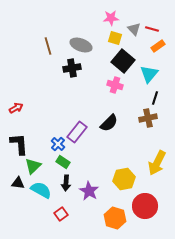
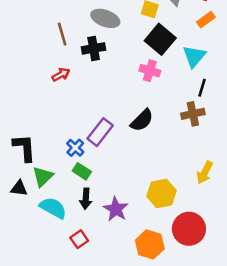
brown line: (48, 46) -> (62, 34), moved
red arrow: (16, 108) -> (61, 75), moved
yellow arrow: (157, 163) -> (205, 173), size x0.7
black triangle: (18, 183) -> (19, 188), moved

